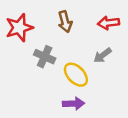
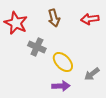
red star: (19, 28) -> (16, 23), turned -30
gray arrow: (102, 55) -> (92, 74), moved

